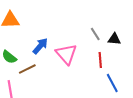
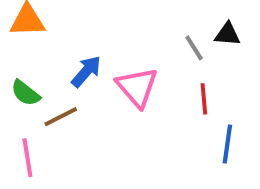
black triangle: (114, 39) -> (227, 34), moved
blue line: (112, 83) -> (227, 144), turned 36

